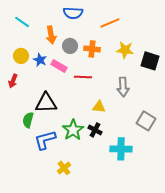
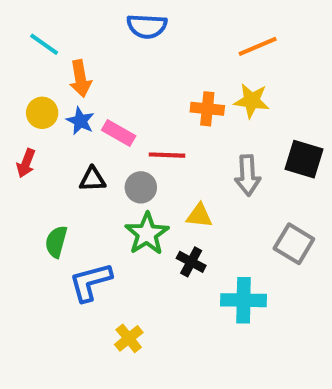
orange line: (110, 23) -> (258, 46), moved
orange arrow: (51, 35) -> (80, 79), moved
gray circle: (70, 46) -> (141, 187), moved
orange cross: (92, 49) -> (207, 109), moved
black square: (150, 61) -> (304, 159), moved
black triangle: (46, 103) -> (92, 179), moved, size x0.6
green star: (73, 130) -> (147, 234), moved

